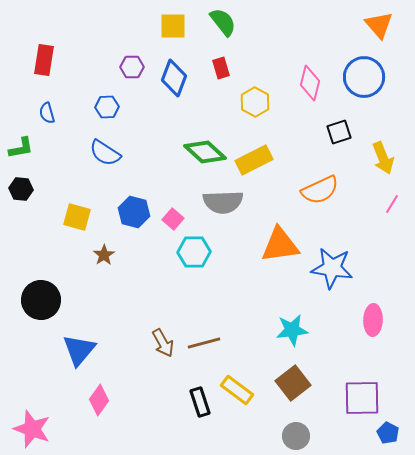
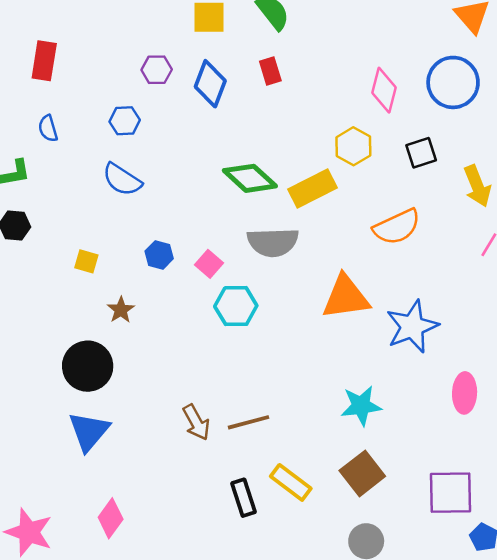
yellow hexagon: (255, 102) -> (353, 146), moved
blue hexagon: (134, 212) -> (159, 255), size x0.7
yellow square: (77, 217) -> (86, 261), size x0.7
blue star: (332, 268) -> (412, 326), turned -30
black circle: (41, 300) -> (88, 366), moved
pink diamond: (99, 400) -> (111, 518), moved

